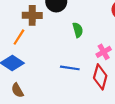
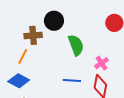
green semicircle: (78, 30) -> (76, 45), size x1.5

